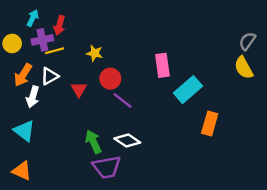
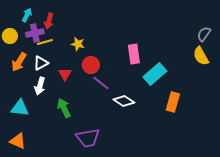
white arrow: (33, 97) -> (40, 86), moved
cyan triangle: (24, 131) -> (20, 108), turned -30
white diamond: (127, 140) -> (124, 101), moved
green arrow: (93, 142) -> (64, 108), moved

